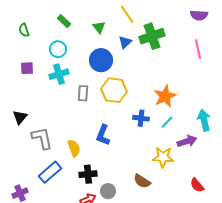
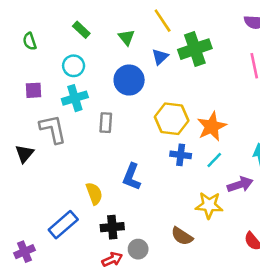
yellow hexagon: (114, 90) -> (172, 119), moved
gray L-shape: (42, 138) -> (53, 129), moved

